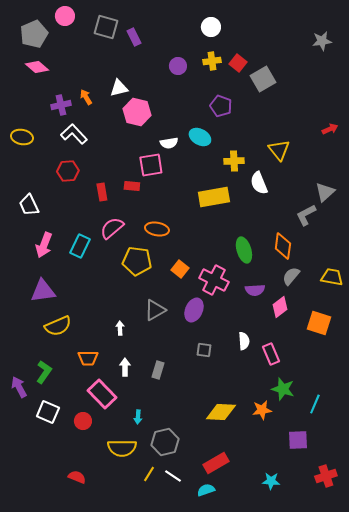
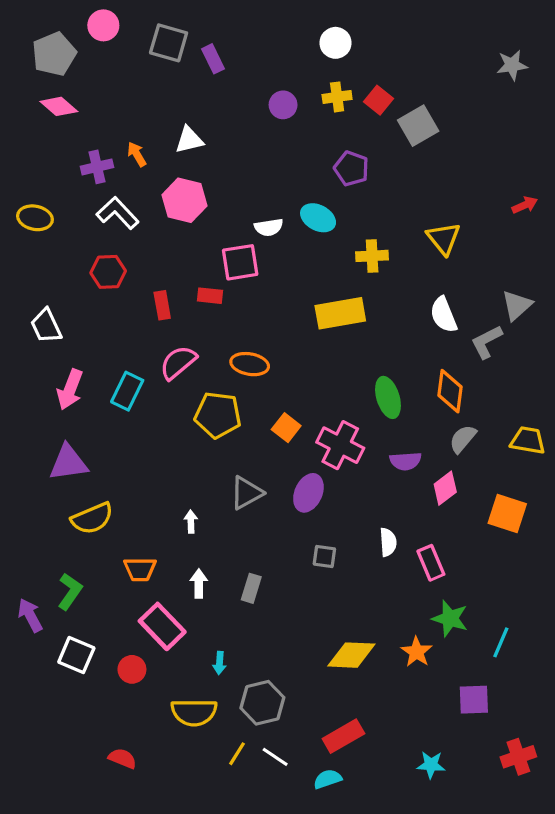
pink hexagon: (137, 112) -> (184, 200), moved
white semicircle: (259, 183) -> (444, 315), moved
orange star: (262, 410) -> (417, 652), turned -30

